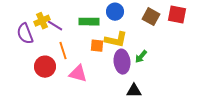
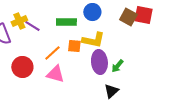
red square: (177, 15) -> (143, 15), moved
orange line: (63, 51) -> (52, 53), moved, turned 66
green arrow: (141, 57) -> (117, 66), moved
black triangle: (134, 91) -> (111, 91), turned -42

